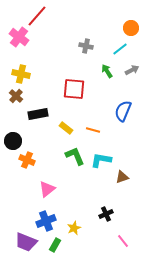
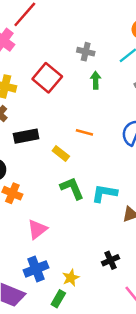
green arrow: (107, 71) -> (96, 80), moved, turned 32
red square: (74, 89) -> (47, 78), moved, turned 35
orange line: (93, 130) -> (84, 132), moved
green rectangle: (55, 245) -> (58, 299), moved

